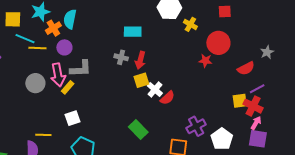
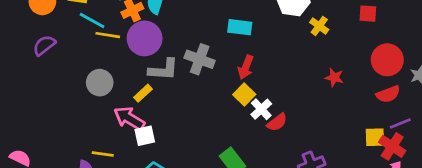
red circle: (218, 43) -> (387, 60), moved
purple circle: (64, 47) -> (145, 38), size x1.6
gray cross: (121, 57) -> (200, 59), moved, size x1.5
pink arrow: (58, 75) -> (129, 118), moved, turned 125
yellow square: (141, 80) -> (244, 95), turned -35

